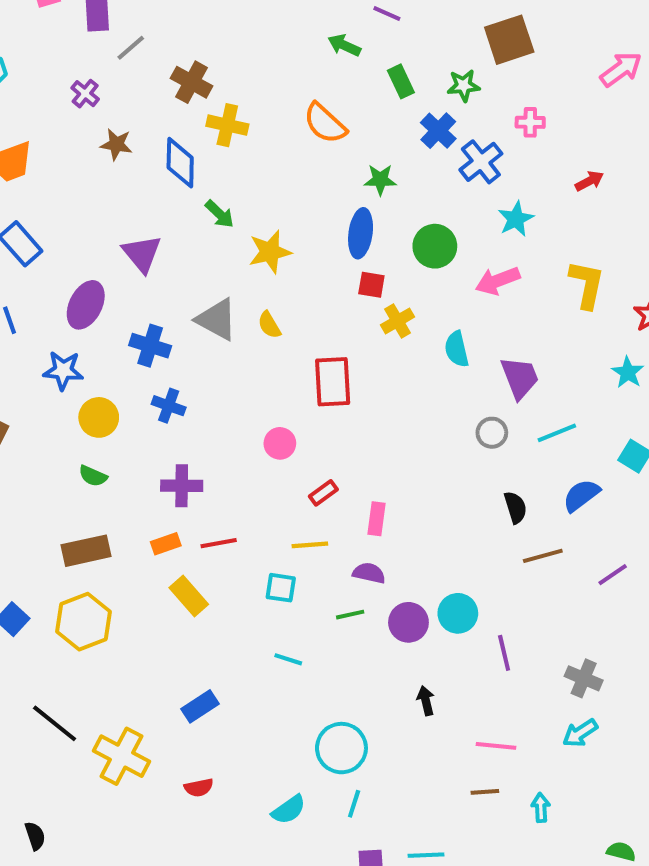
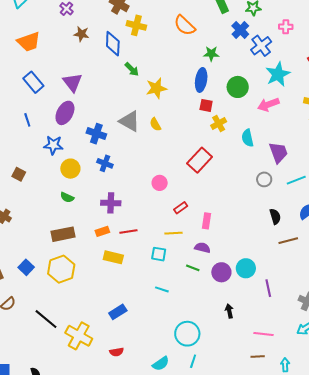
cyan star: (516, 219) -> (278, 74), size x1.4
purple triangle: (142, 254) -> (72, 82), moved
red rectangle: (333, 382) -> (200, 160), moved, turned 45
yellow rectangle: (189, 596) -> (113, 257), turned -36
green line: (350, 615) -> (193, 268), turned 32

